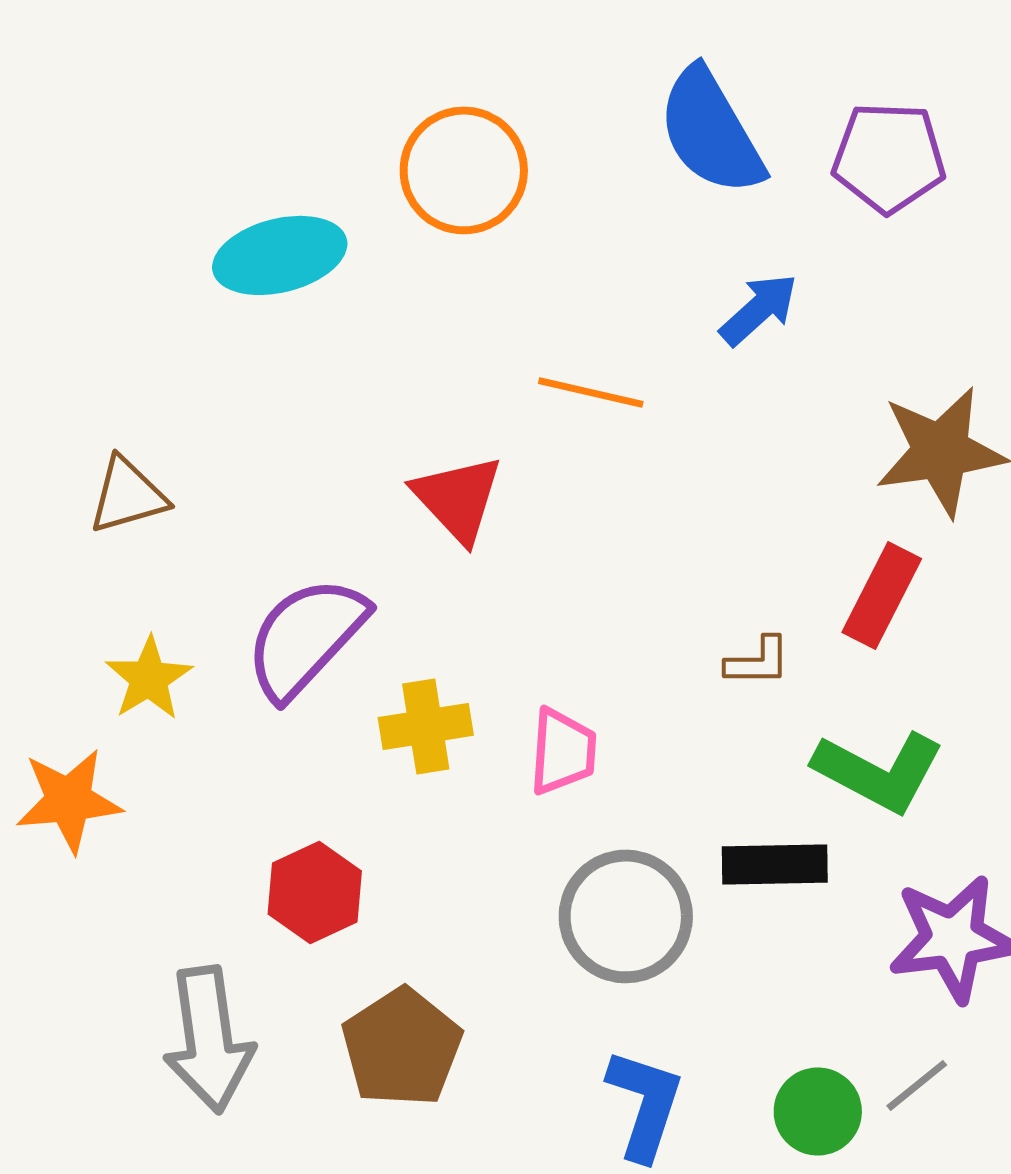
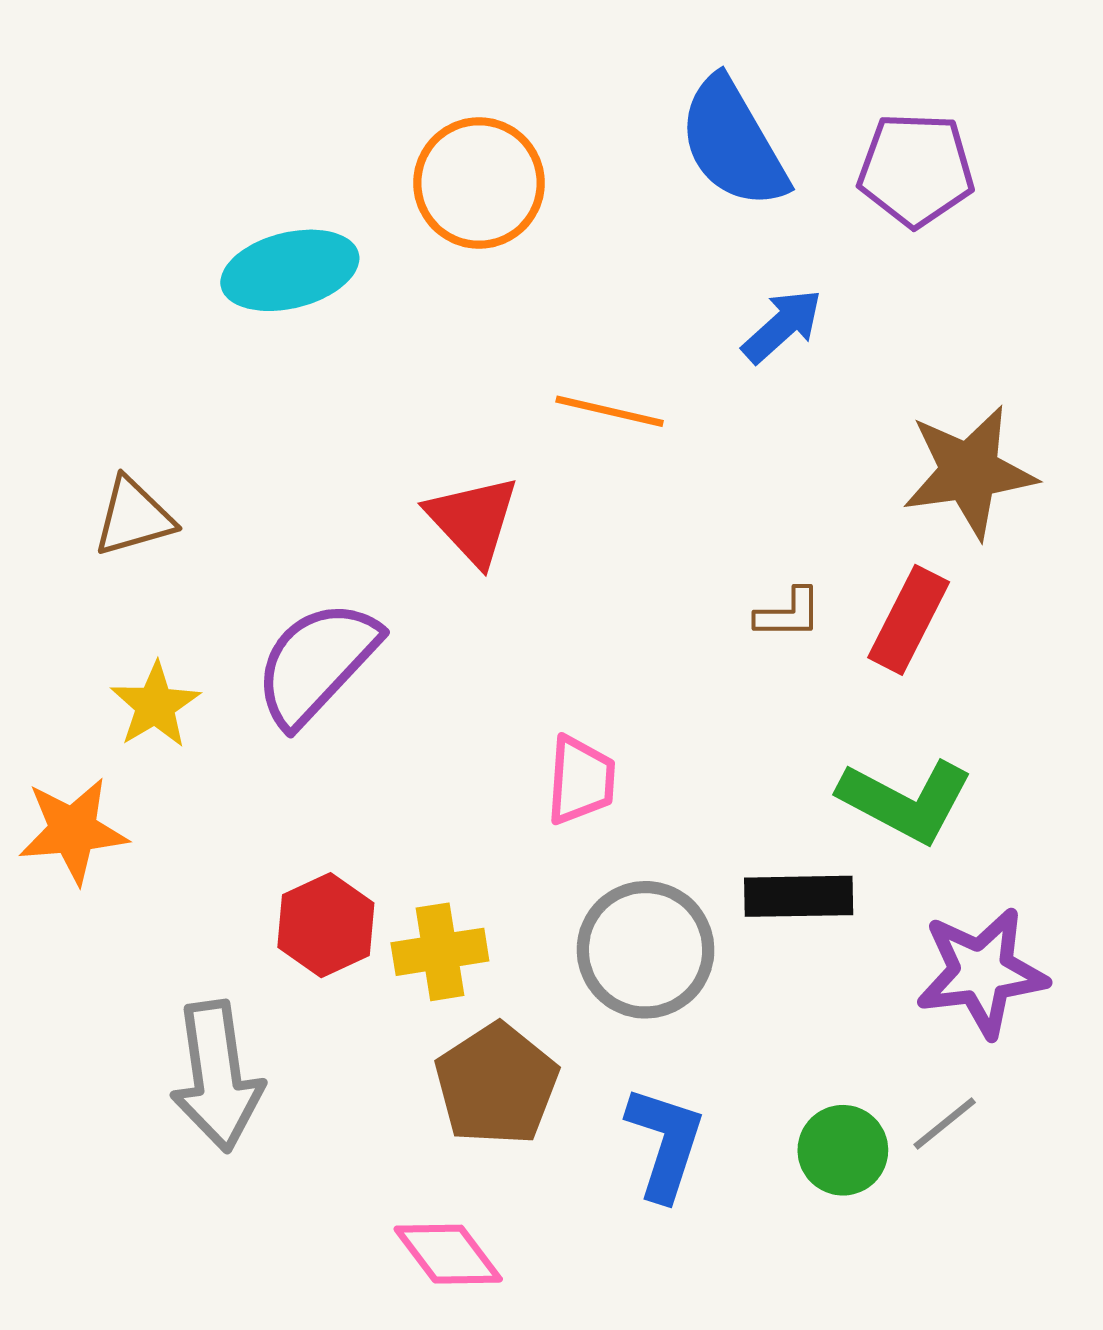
brown L-shape: (758, 661) -> (788, 614), moved
yellow cross: (426, 726) -> (440, 952), moved
brown pentagon: (402, 1047) -> (496, 1084), moved

